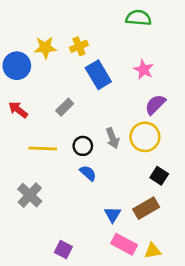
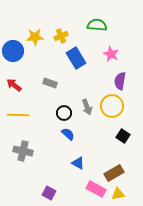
green semicircle: (138, 18) -> (97, 25), moved
purple semicircle: (155, 105) -> (120, 81), turned -36
gray rectangle: (65, 107) -> (50, 83), turned 64
yellow line: (43, 149) -> (18, 115), moved
gray cross: (30, 195) -> (23, 151), turned -30
brown rectangle: (146, 208) -> (114, 173), moved
blue triangle: (113, 215) -> (78, 163), moved, turned -32

